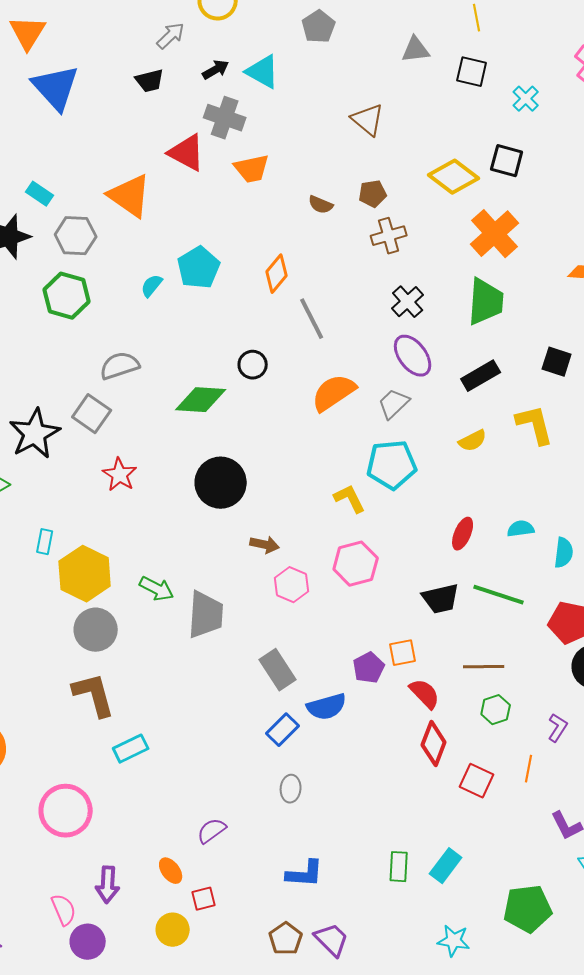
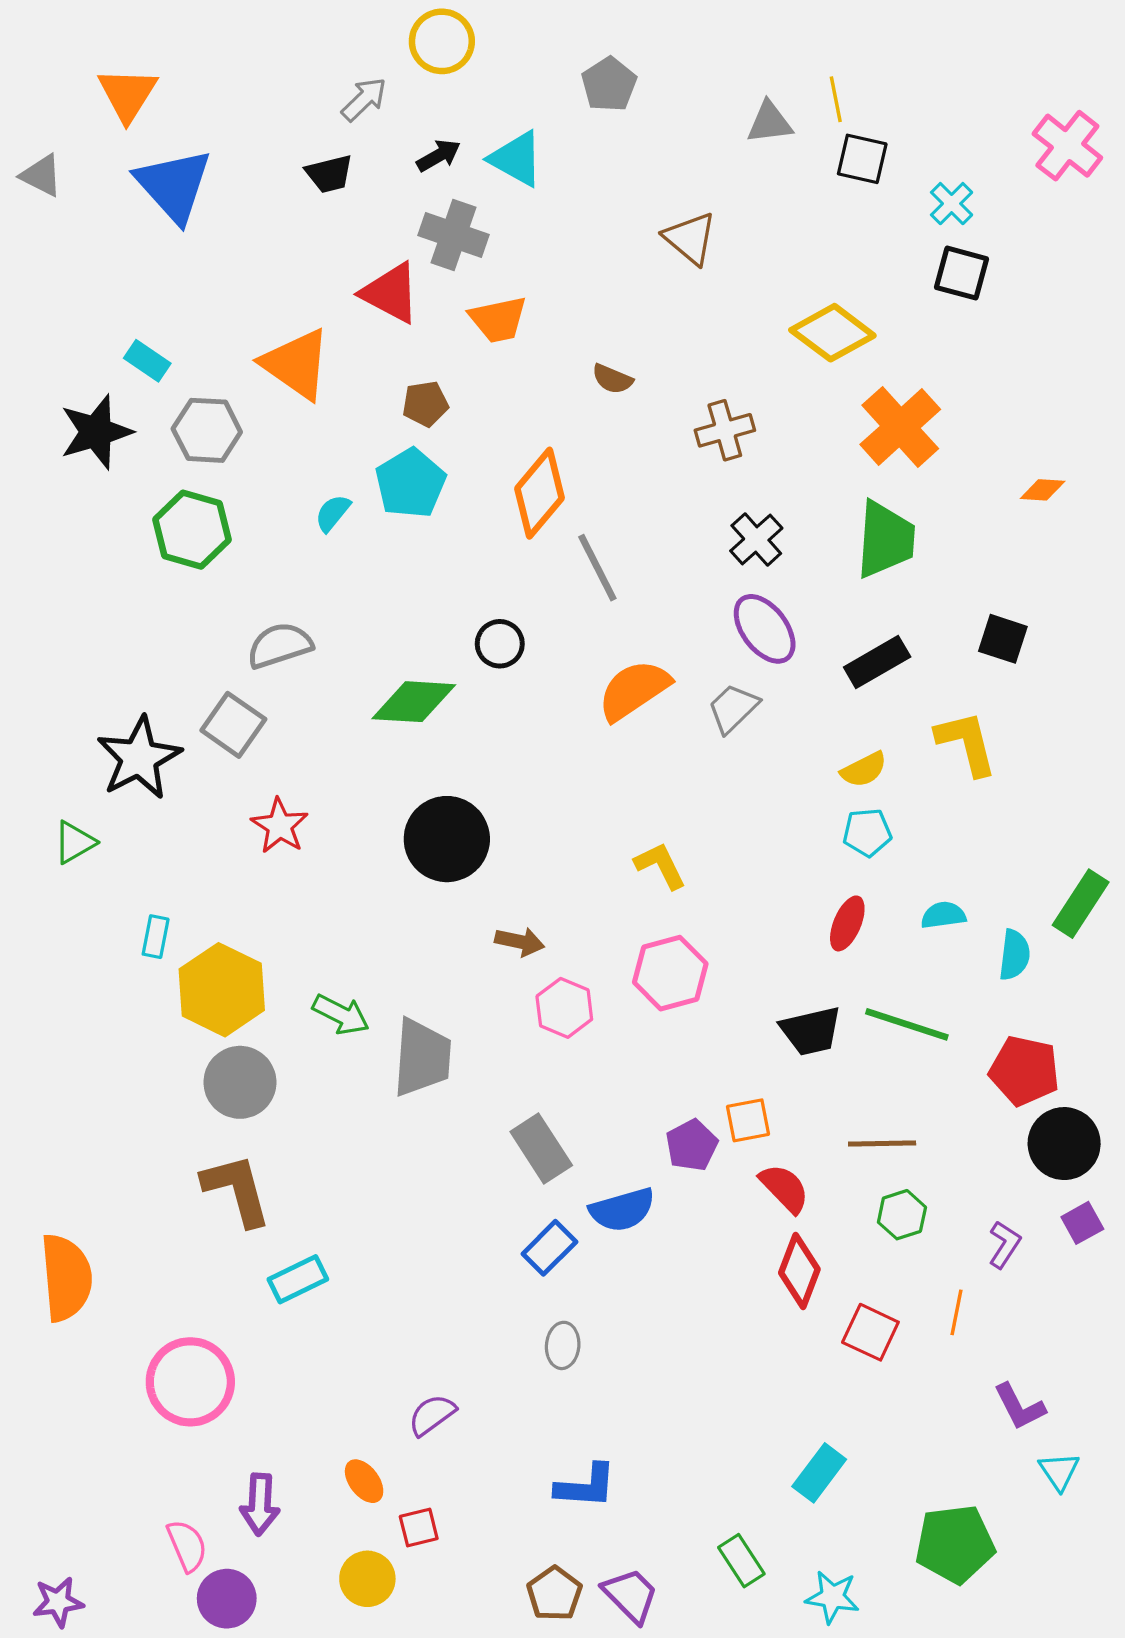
yellow line: (477, 18) -> (836, 99), moved
black square: (507, 161) -> (961, 273), moved
brown pentagon: (373, 194) -> (425, 404), moved
orange diamond: (277, 274) -> (539, 493), size x1.4
cyan pentagon: (392, 465) -> (867, 832), moved, size x0.6
green rectangle: (399, 867) -> (741, 1561), moved, turned -36

